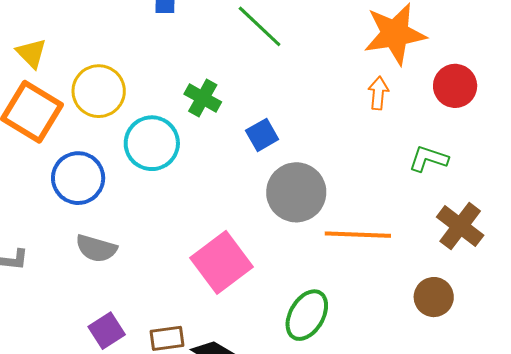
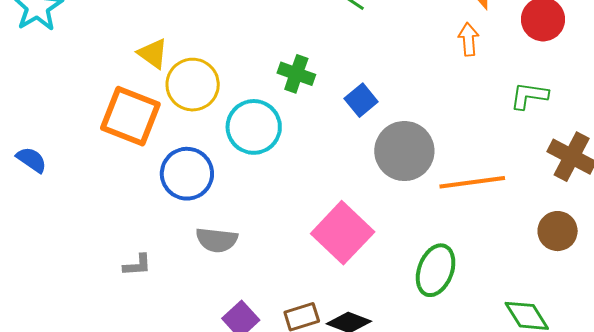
yellow triangle: (31, 53) -> (153, 54), moved

